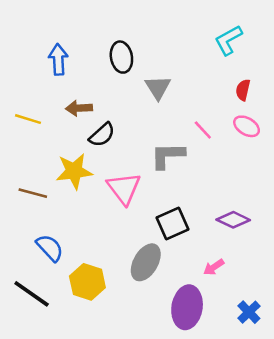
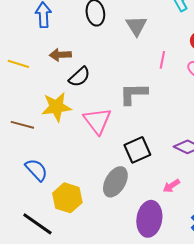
gray triangle: (158, 87) -> (136, 26), moved
pink line: (203, 130) -> (162, 60), moved, turned 54
black line: (32, 294) -> (37, 224), moved

